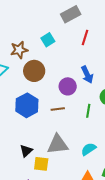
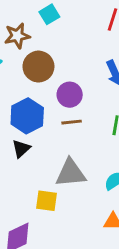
cyan square: (48, 40) -> (49, 14), moved
purple circle: (68, 86) -> (70, 95), moved
black triangle: (26, 151) -> (21, 149), moved

